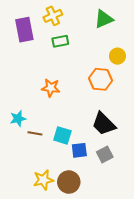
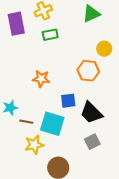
cyan square: (62, 135) -> (52, 124), size x1.4
blue square: (79, 150) -> (68, 101), moved
yellow star: (43, 180) -> (34, 145), moved

